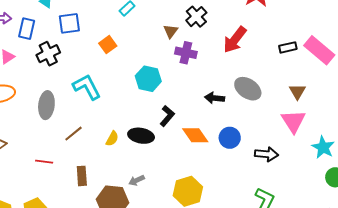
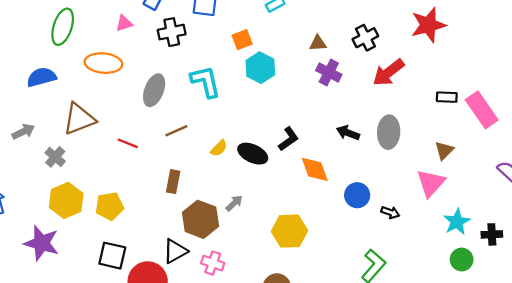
black cross: (196, 17) -> (365, 38), moved
brown triangle: (171, 31) -> (318, 43), turned 35
cyan hexagon: (148, 79) -> (260, 68), moved
gray ellipse: (248, 89) -> (389, 132), turned 44
blue circle: (230, 138) -> (357, 195), moved
black arrow: (267, 154) -> (390, 212), size x0.7
red line: (44, 162) -> (128, 143), moved
gray arrow: (137, 180) -> (234, 203), turned 147

